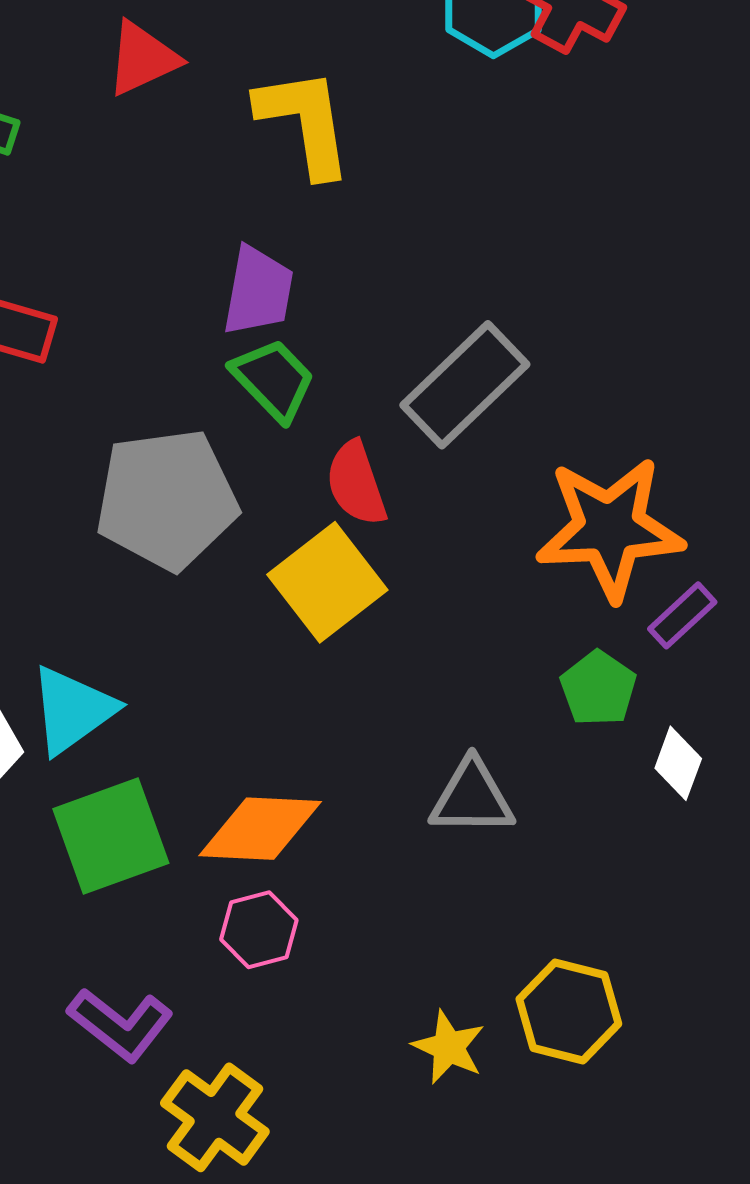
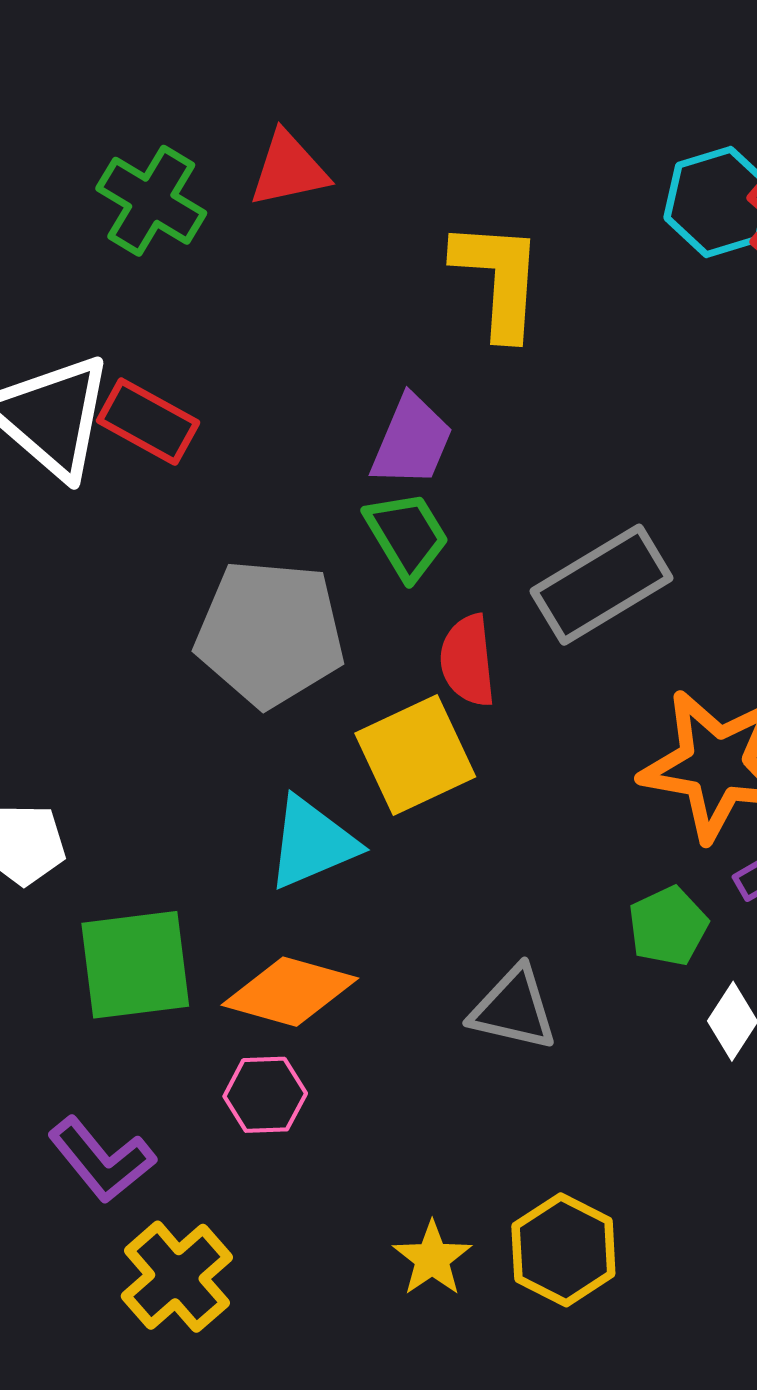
red triangle: (143, 58) -> (289, 169), moved
cyan triangle: (72, 710) -> (312, 843), moved

